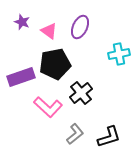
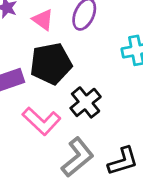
gray L-shape: (75, 134) -> (78, 157), size x1.4

